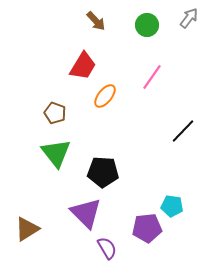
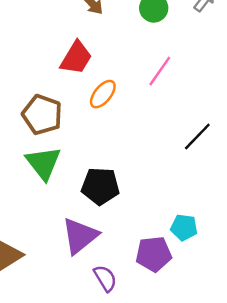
brown pentagon: (55, 113) -> (42, 115), size x1.5
purple triangle: (86, 213) -> (80, 236), turned 36

